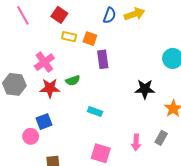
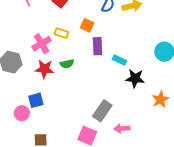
yellow rectangle: (69, 37) -> (61, 33), moved
cyan rectangle: (95, 112) -> (119, 60), moved
gray rectangle: (161, 138) -> (102, 111), moved, size x1.5
pink arrow: (136, 142) -> (122, 128), turned 77

